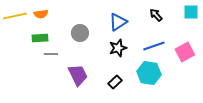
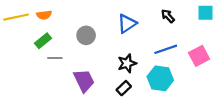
green rectangle: (40, 38) -> (43, 41), turned -35
black star: (118, 48) -> (127, 63), moved

